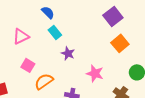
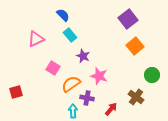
pink square: (28, 65) -> (53, 68), moved
pink star: (95, 73) -> (99, 76), moved
orange semicircle: (44, 81) -> (71, 84), moved

